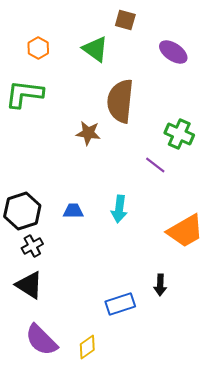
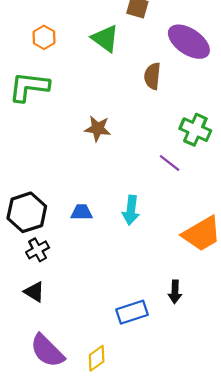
purple ellipse: (173, 52) -> (189, 42), size x1.4
brown semicircle: (120, 101) -> (152, 76), moved, size x0.6
black triangle: (29, 285) -> (34, 292), size x0.7

